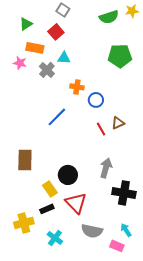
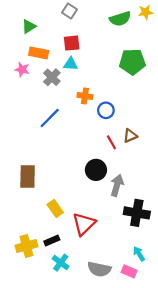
red square: (56, 32) -> (72, 43), moved, turned 35
blue line: (57, 117) -> (50, 118), moved
black circle: (68, 175) -> (96, 170), moved
red triangle: (76, 203) -> (84, 224), turned 30
black rectangle: (47, 209) -> (52, 240), moved
gray semicircle: (92, 231) -> (99, 269), moved

